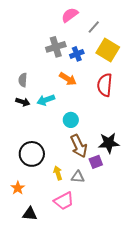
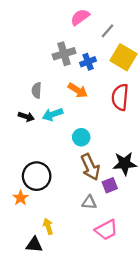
gray semicircle: (23, 80) -> (37, 90), moved
yellow arrow: (58, 173) -> (48, 226), moved
orange star: (18, 188) -> (21, 198), moved
pink trapezoid: (64, 201) -> (106, 230), moved

